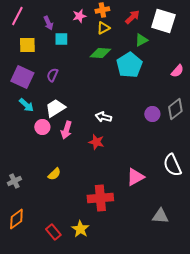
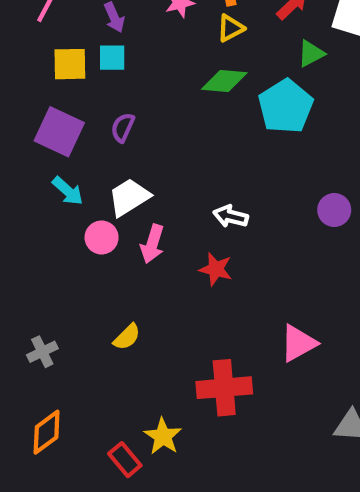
cyan square: (61, 39) -> (112, 58), moved
yellow star: (80, 229) -> (163, 436), moved

